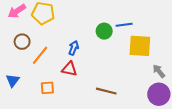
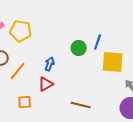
blue line: (124, 25) -> (98, 42), turned -63
red triangle: (69, 69) -> (46, 84), turned -42

